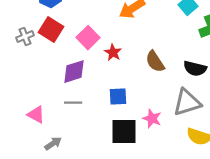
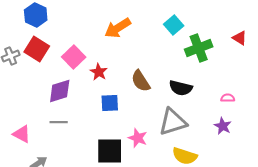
blue square: (118, 97) -> (110, 103), moved

